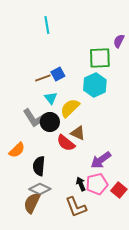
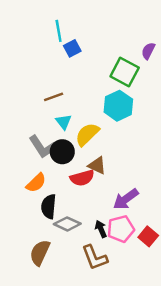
green square: (100, 58) -> (125, 72), turned 30
blue square: (58, 74) -> (72, 48), moved
red semicircle: (66, 143) -> (82, 178), turned -54
orange semicircle: (17, 150) -> (36, 183), moved
gray diamond: (40, 189) -> (67, 224), moved

